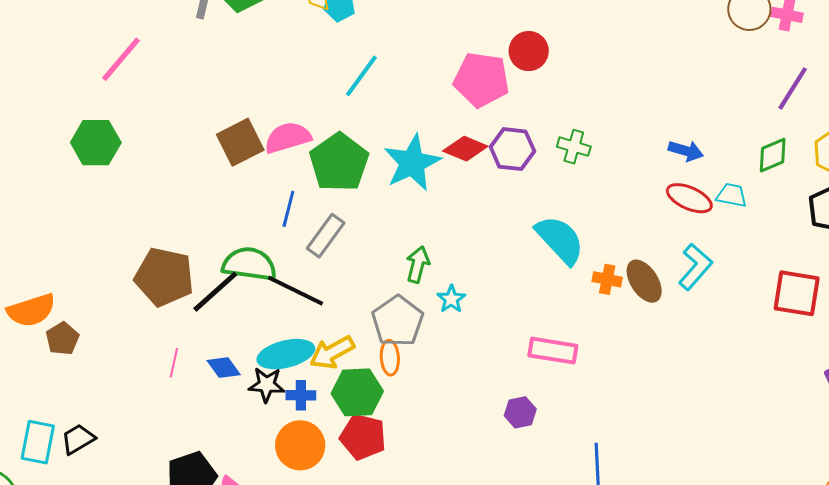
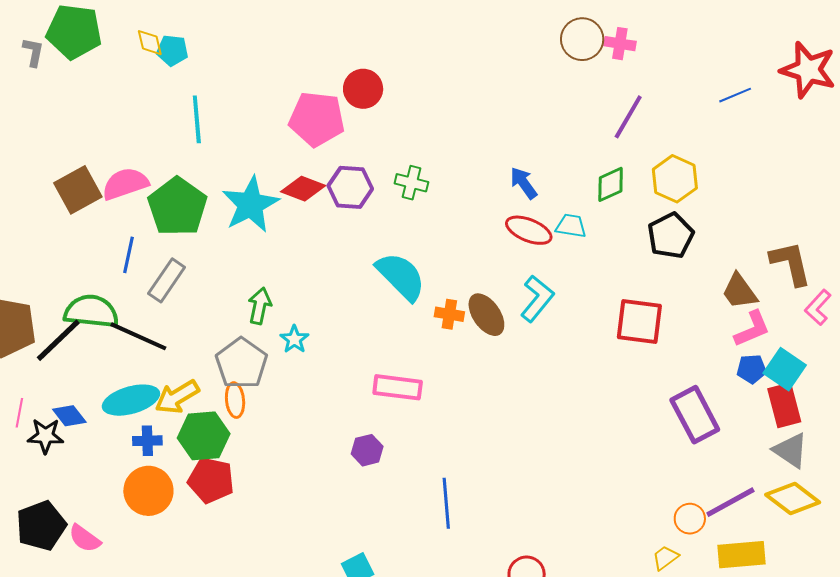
cyan line: (361, 76) -> (197, 119), turned -39
blue arrow: (686, 151) -> (524, 183), turned -140
black star: (267, 385) -> (45, 436), moved

